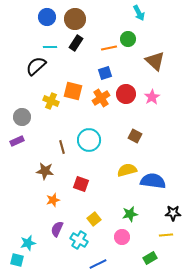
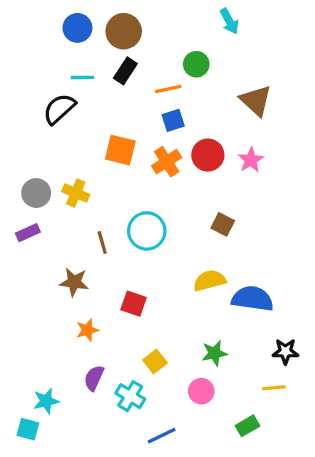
green circle: (128, 39) -> (196, 64), moved
orange line: (109, 48) -> (168, 89), moved
yellow cross: (51, 101) -> (76, 193), moved

